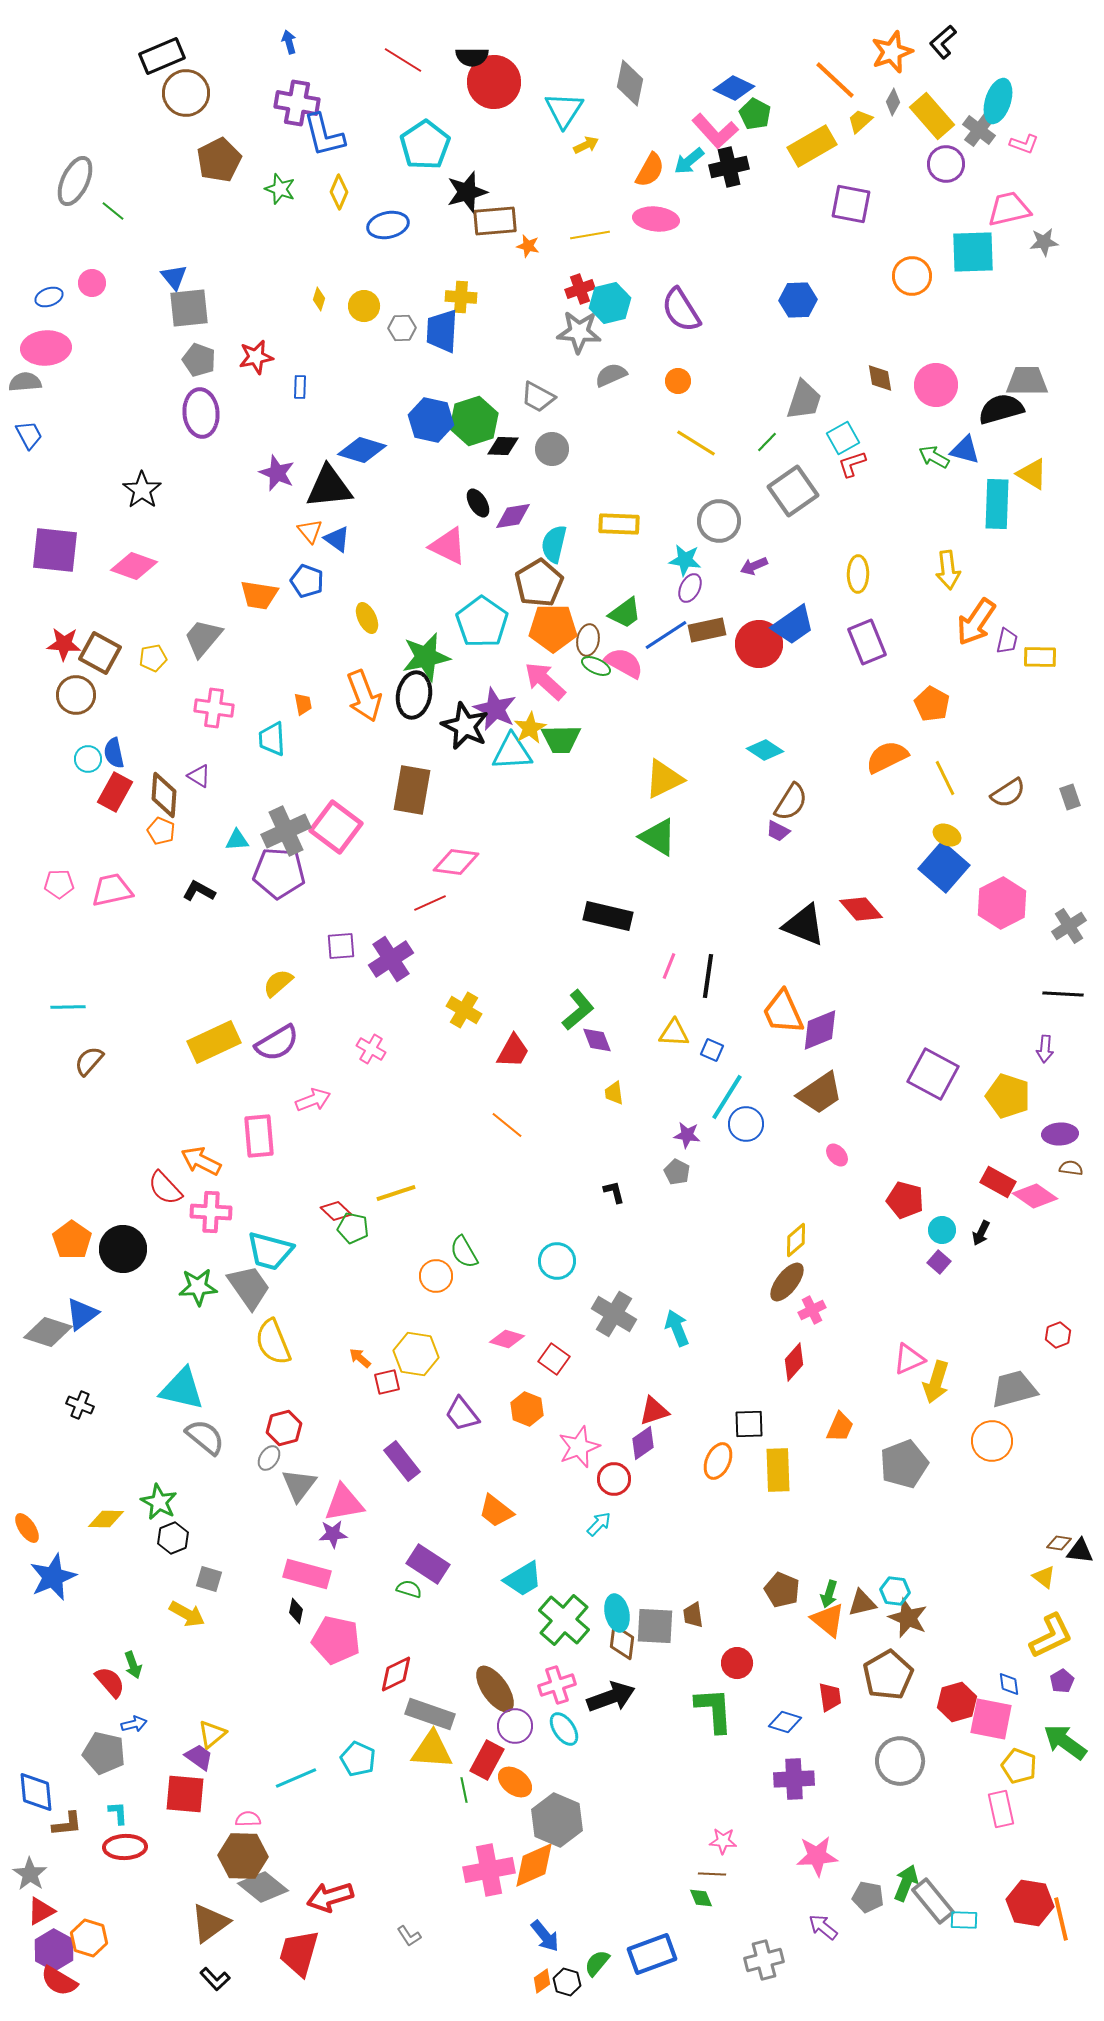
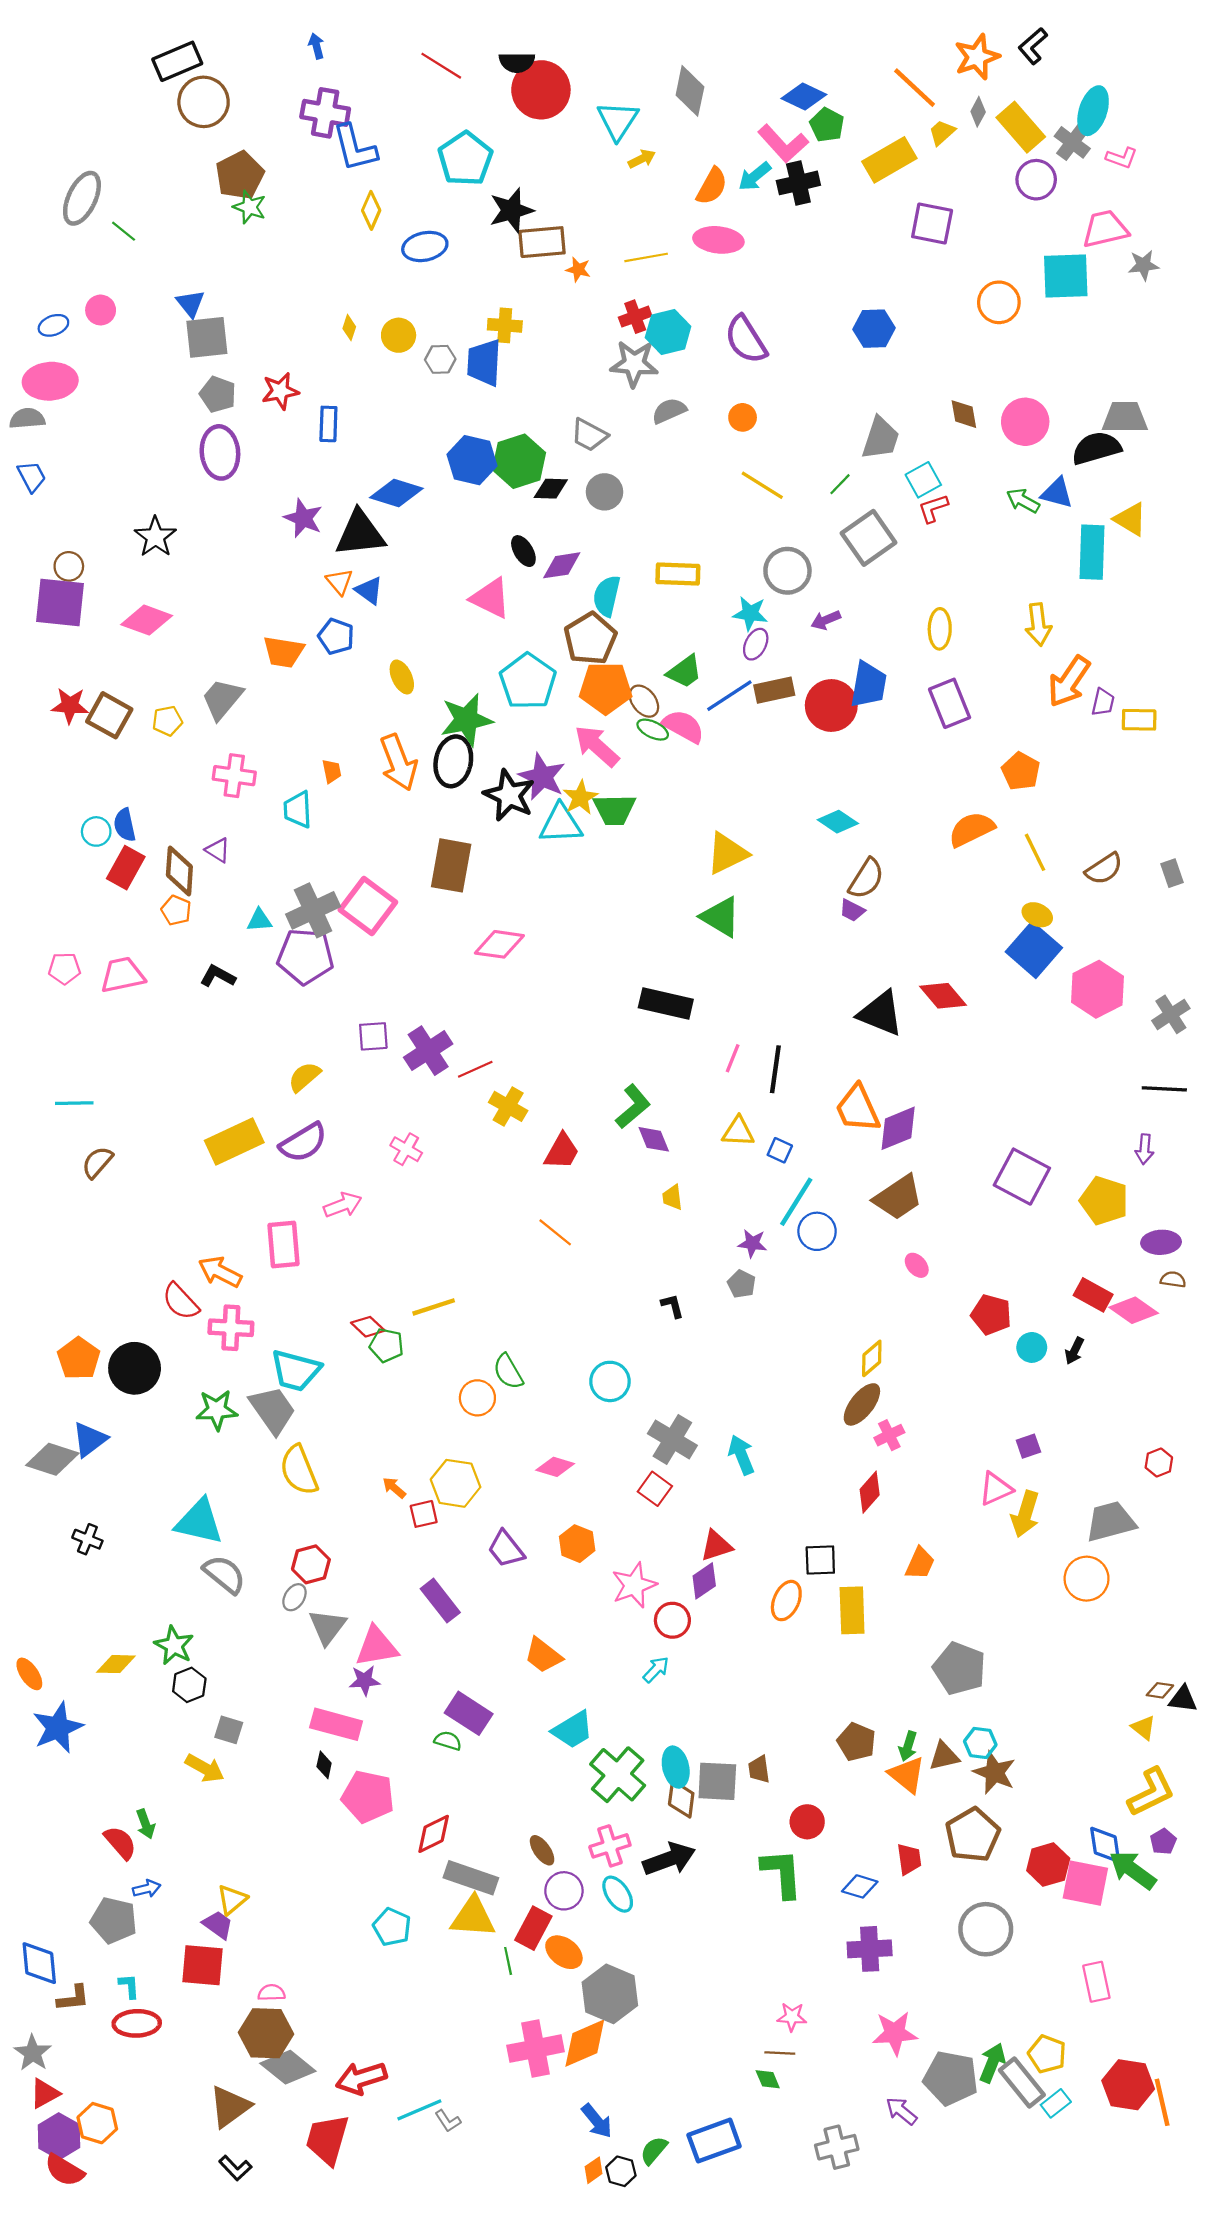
green star: (280, 189) -> (250, 207), moved
blue rectangle: (300, 387) -> (328, 424), size x1.4
blue trapezoid: (793, 625) -> (869, 685), turned -45
brown ellipse: (588, 640) -> (644, 701), turned -48
brown circle: (76, 695) -> (69, 566), moved, size x0.7
red line: (430, 903) -> (475, 1069), moved
purple square: (939, 1262) -> (1028, 1446), moved, turned 30
red square: (554, 1359) -> (655, 1489), moved
gray pentagon: (904, 1464) -> (959, 1668), moved, turned -30
blue diamond: (1009, 1684) -> (1105, 1845), size x1.5
brown ellipse: (495, 1689) -> (542, 1850), size x0.6
green arrow: (1065, 1742) -> (1133, 1870), moved
yellow pentagon: (1019, 1766) -> (1047, 2054), moved
cyan line: (296, 1778) -> (419, 2110), moved
gray pentagon: (868, 1897) -> (951, 2078), size x1.6
cyan rectangle: (964, 1920) -> (1056, 2103), turned -40

